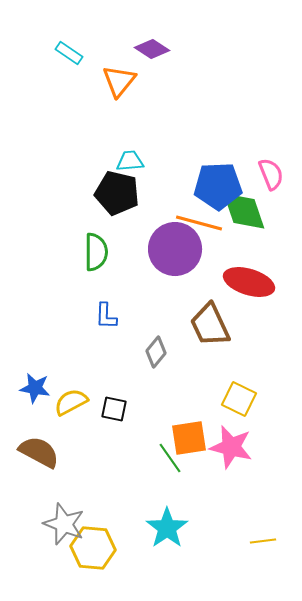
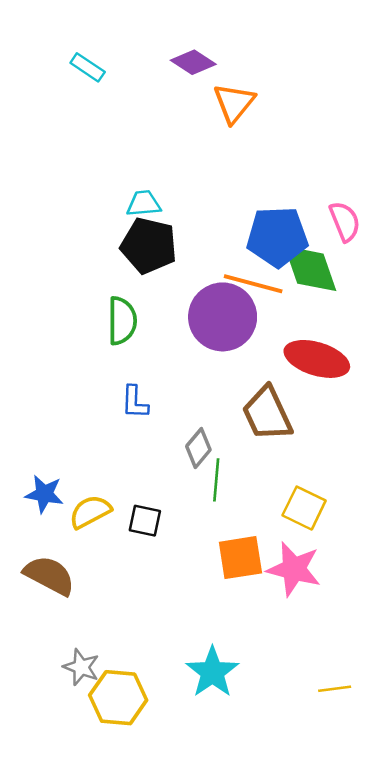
orange triangle: (119, 81) -> (234, 103), moved
cyan trapezoid: (130, 161) -> (144, 204), moved
green line: (170, 458) -> (216, 480), moved, turned 40
gray star: (64, 524) -> (81, 667), size x0.7

